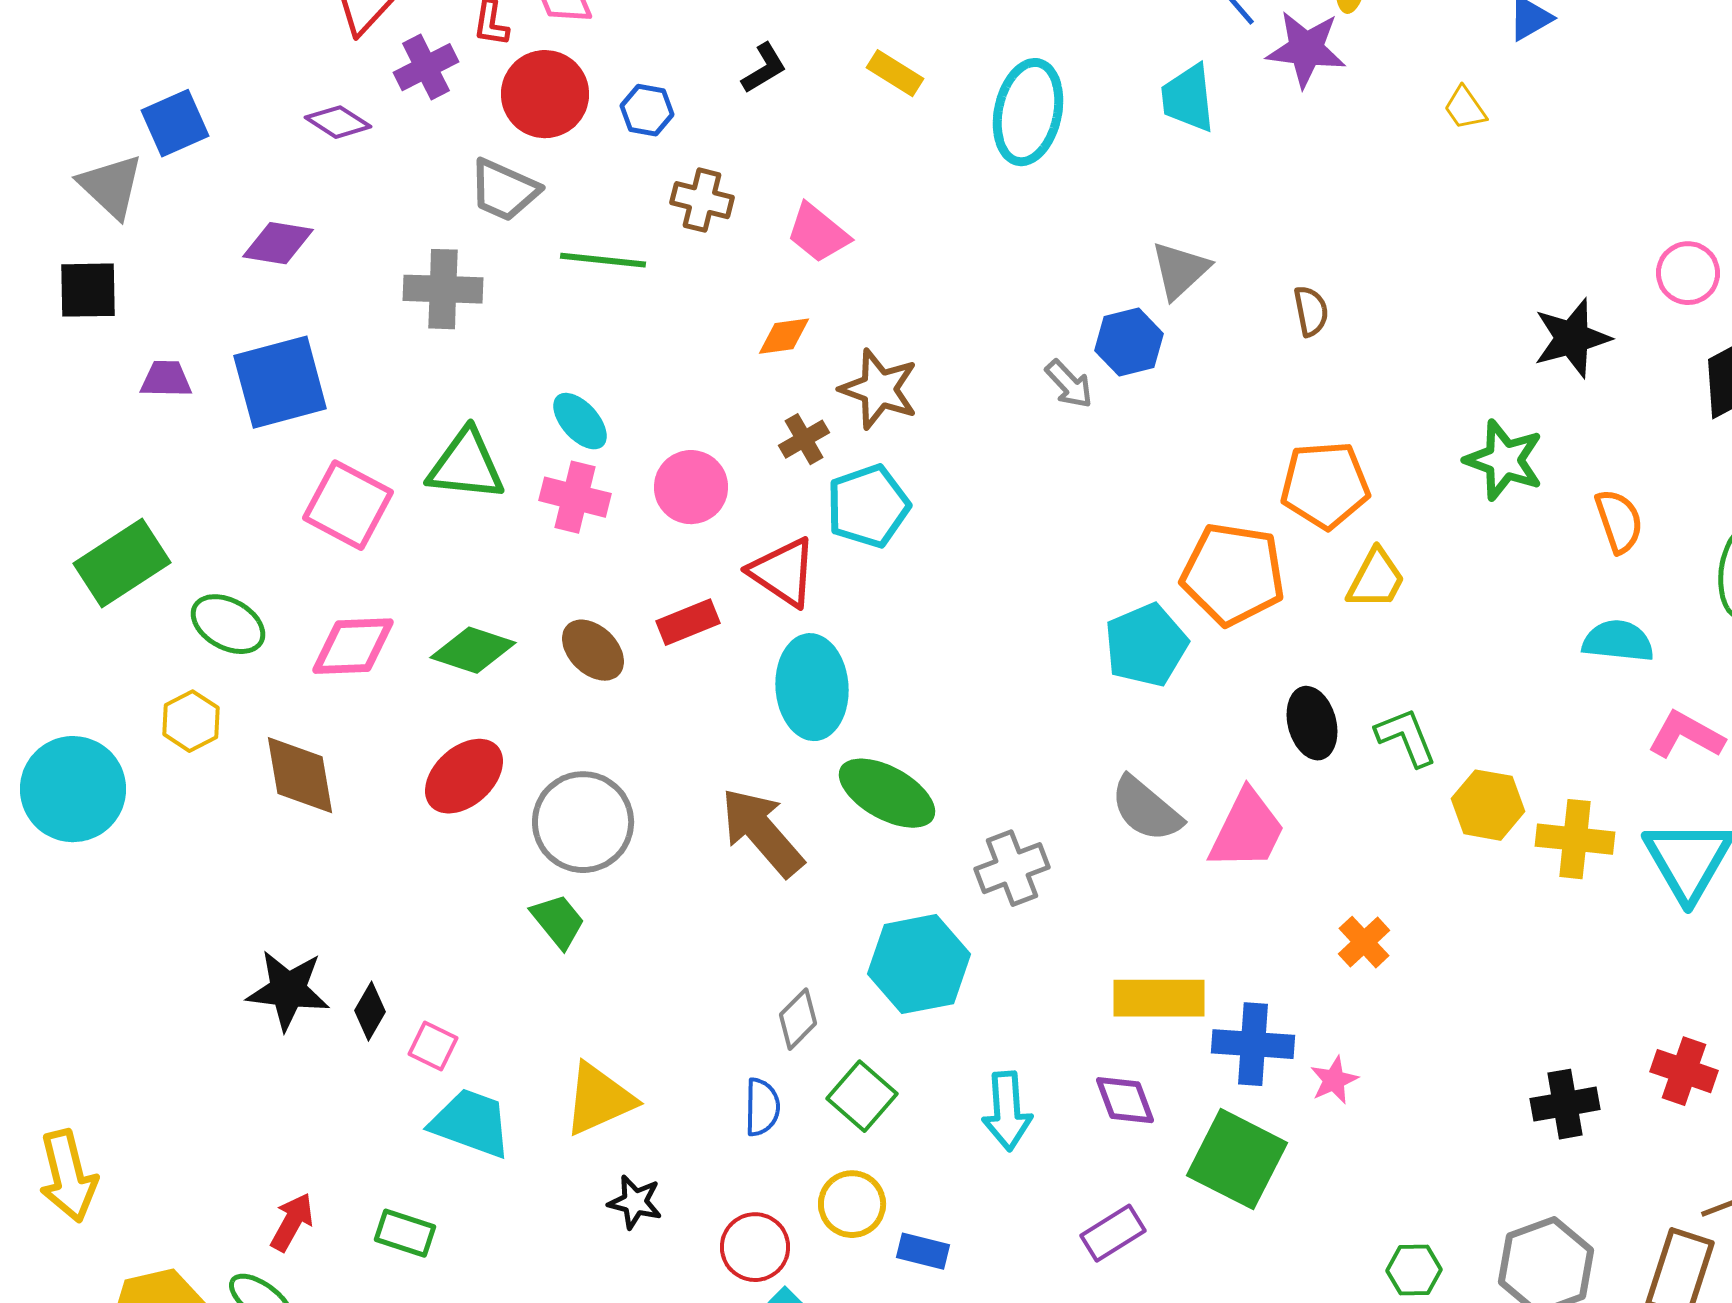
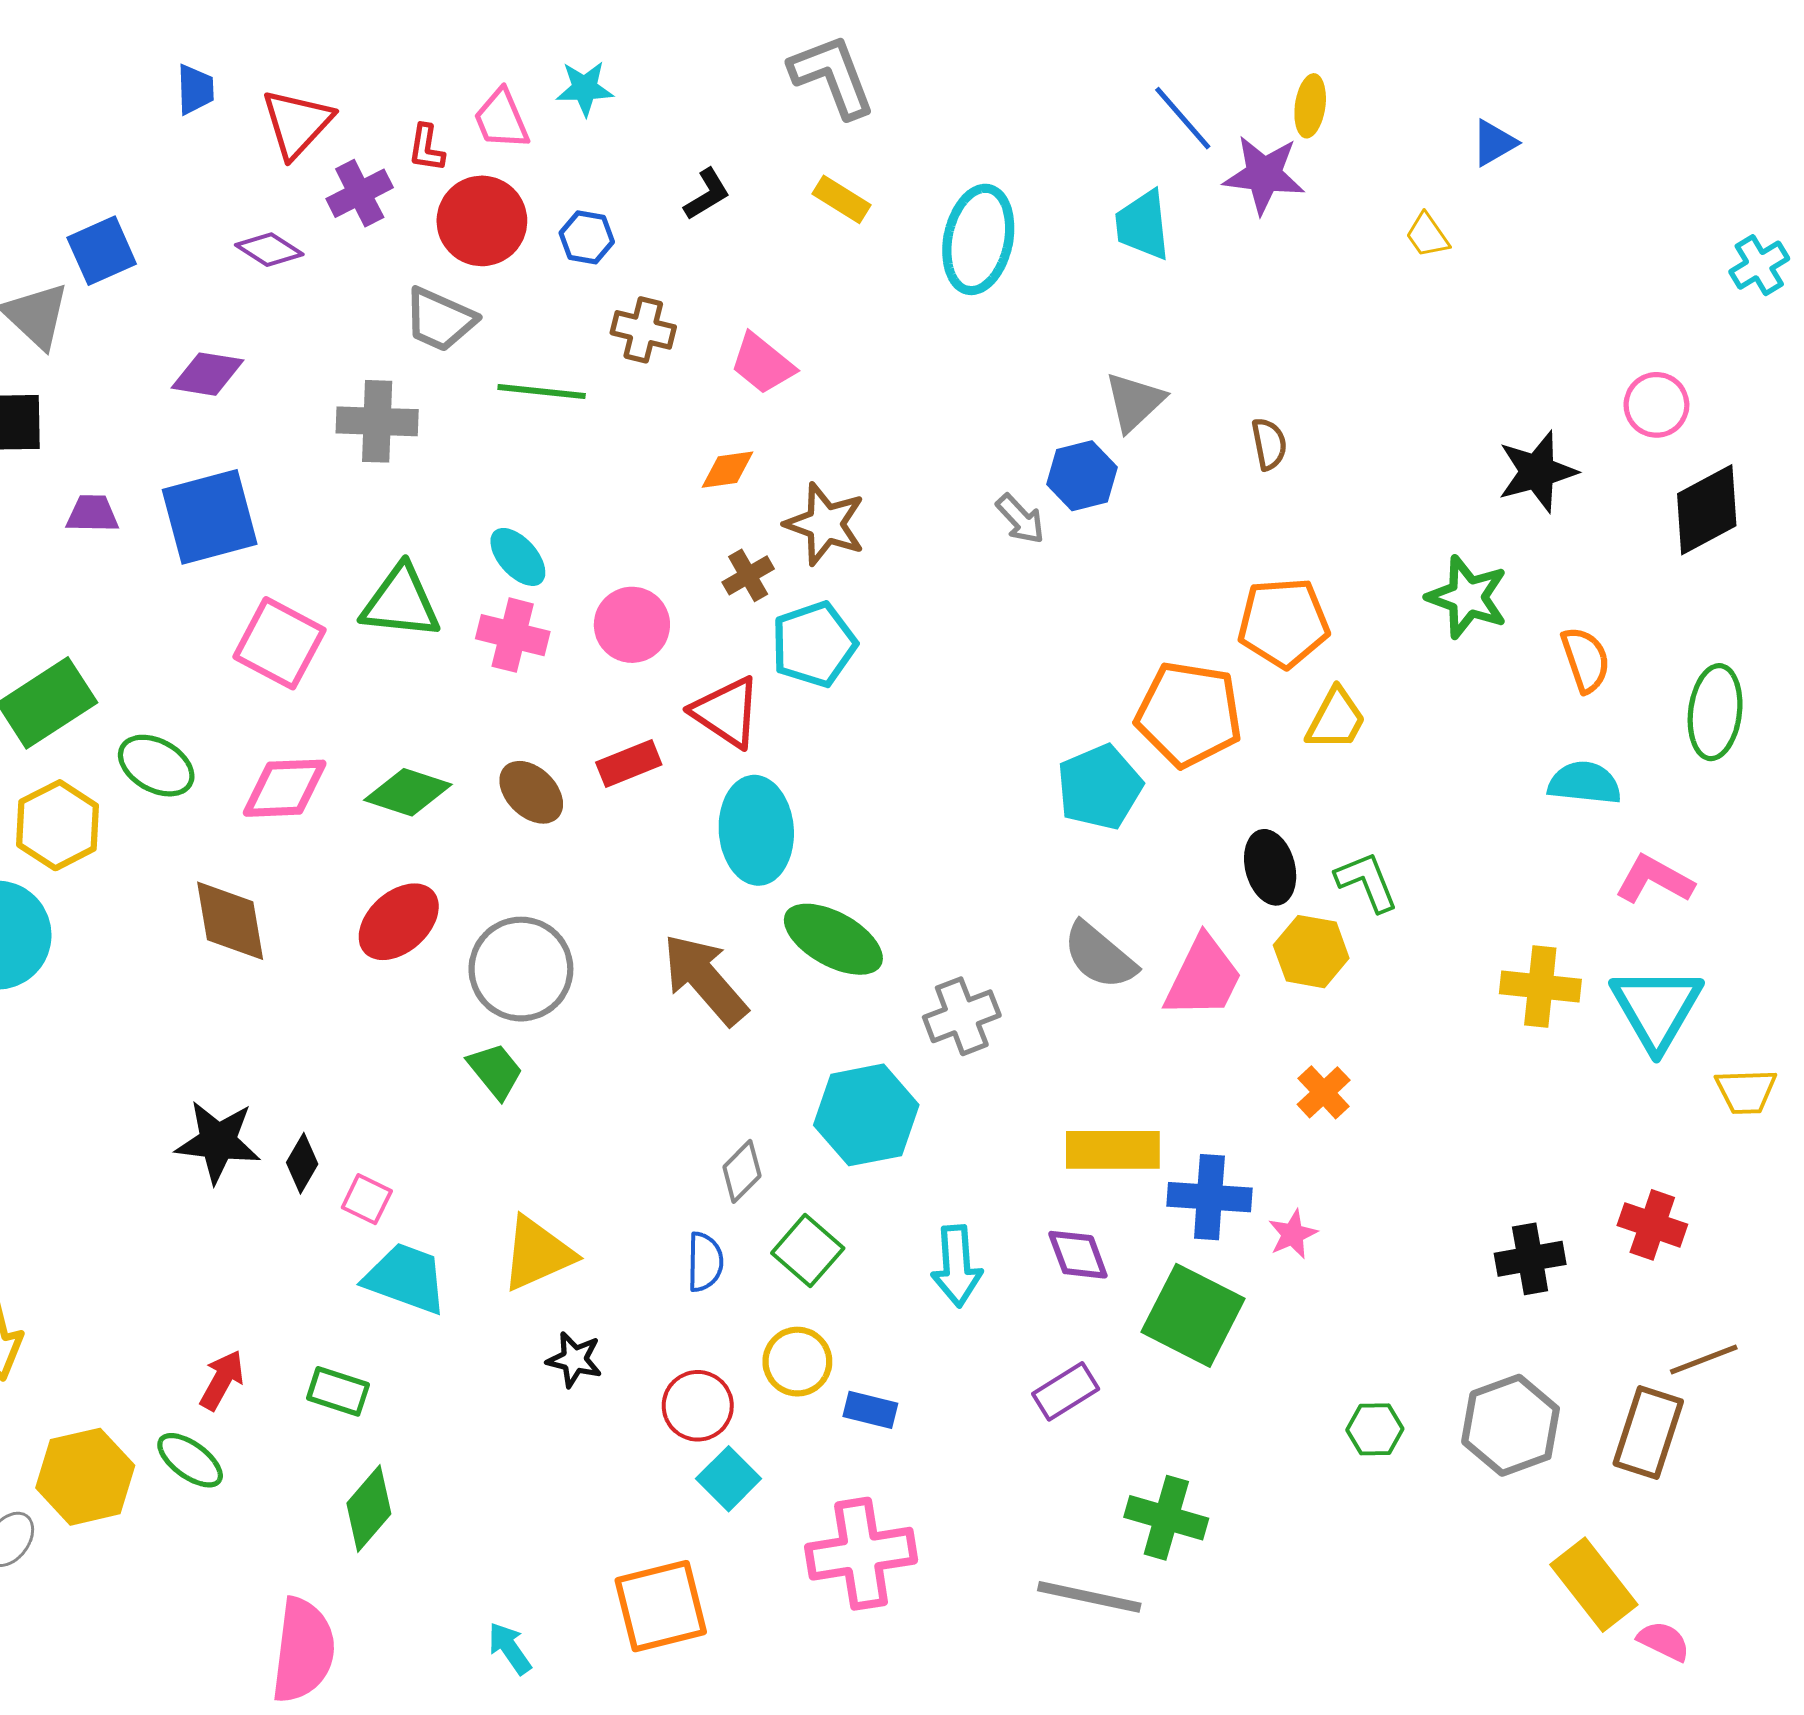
yellow hexagon: (191, 721) -> (58, 825), moved, size x1.4
yellow hexagon: (1488, 805) -> (1311, 952), moved

